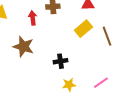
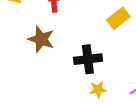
black cross: (61, 61) -> (88, 59), size x1.5

